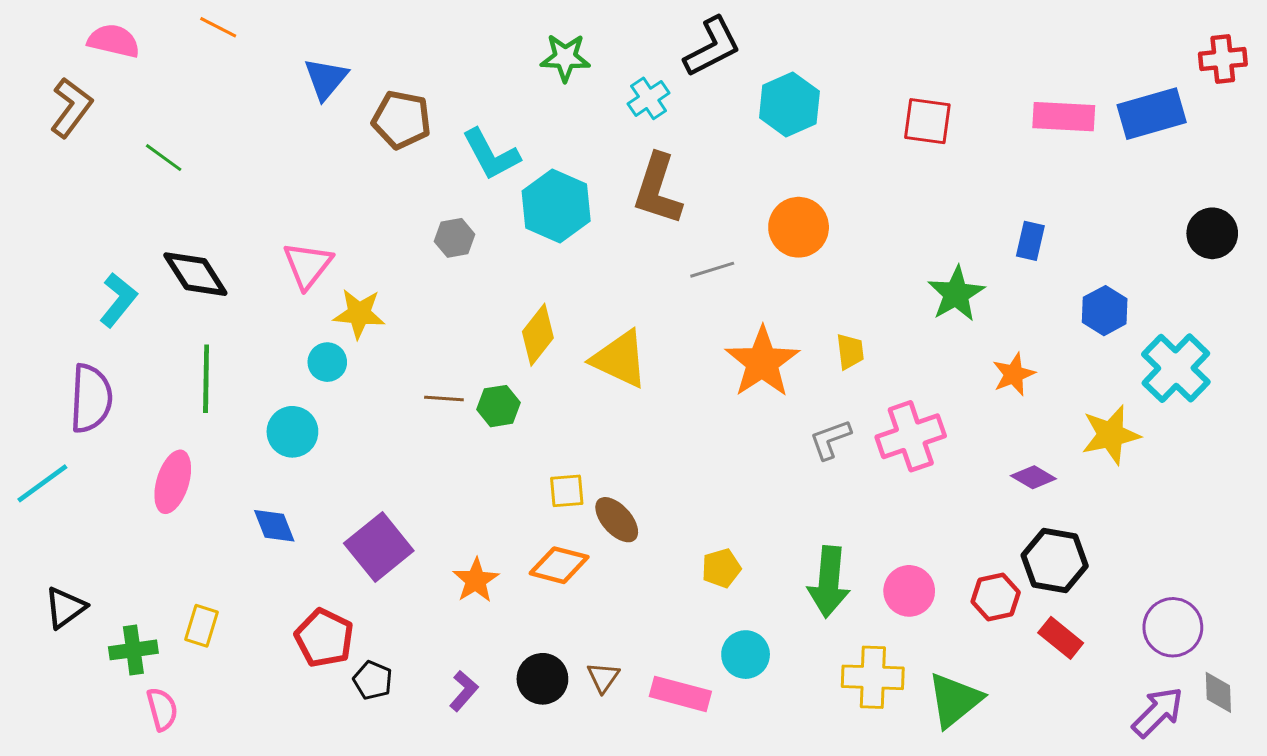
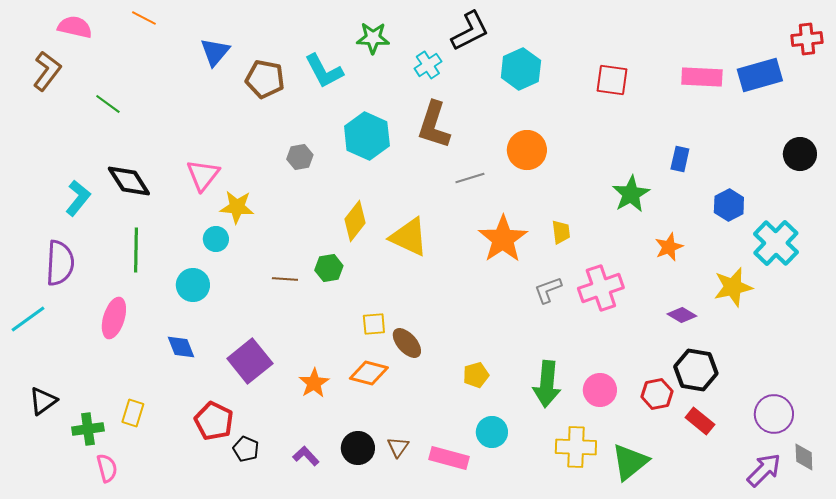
cyan L-shape: (491, 154) -> (324, 71), moved
brown line: (444, 398) -> (285, 279), moved
purple L-shape: (464, 691) -> (306, 456), turned -84

